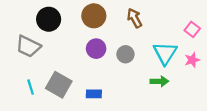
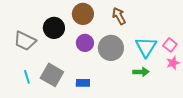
black circle: (49, 19) -> (54, 28), moved
pink square: (192, 29) -> (170, 45), moved
gray circle: (125, 54) -> (111, 48), size x1.6
pink star: (192, 60) -> (173, 63), moved

